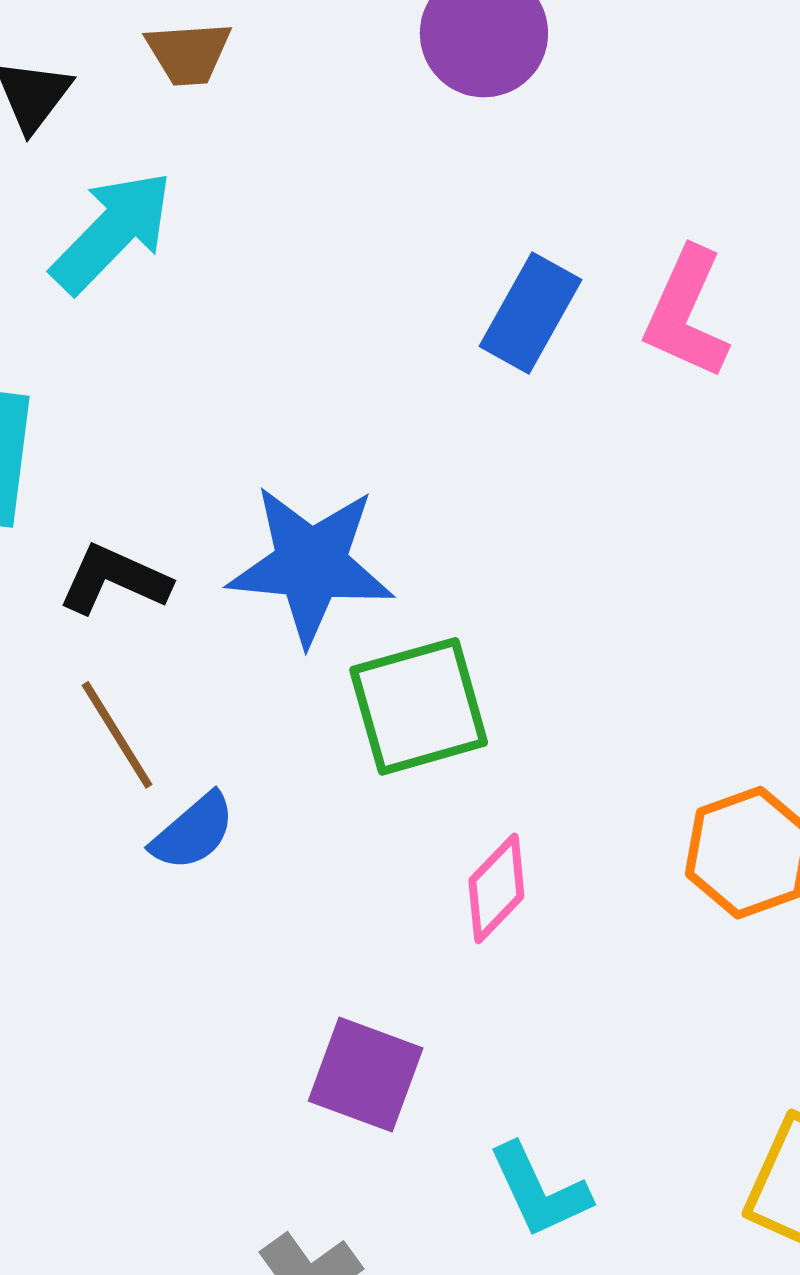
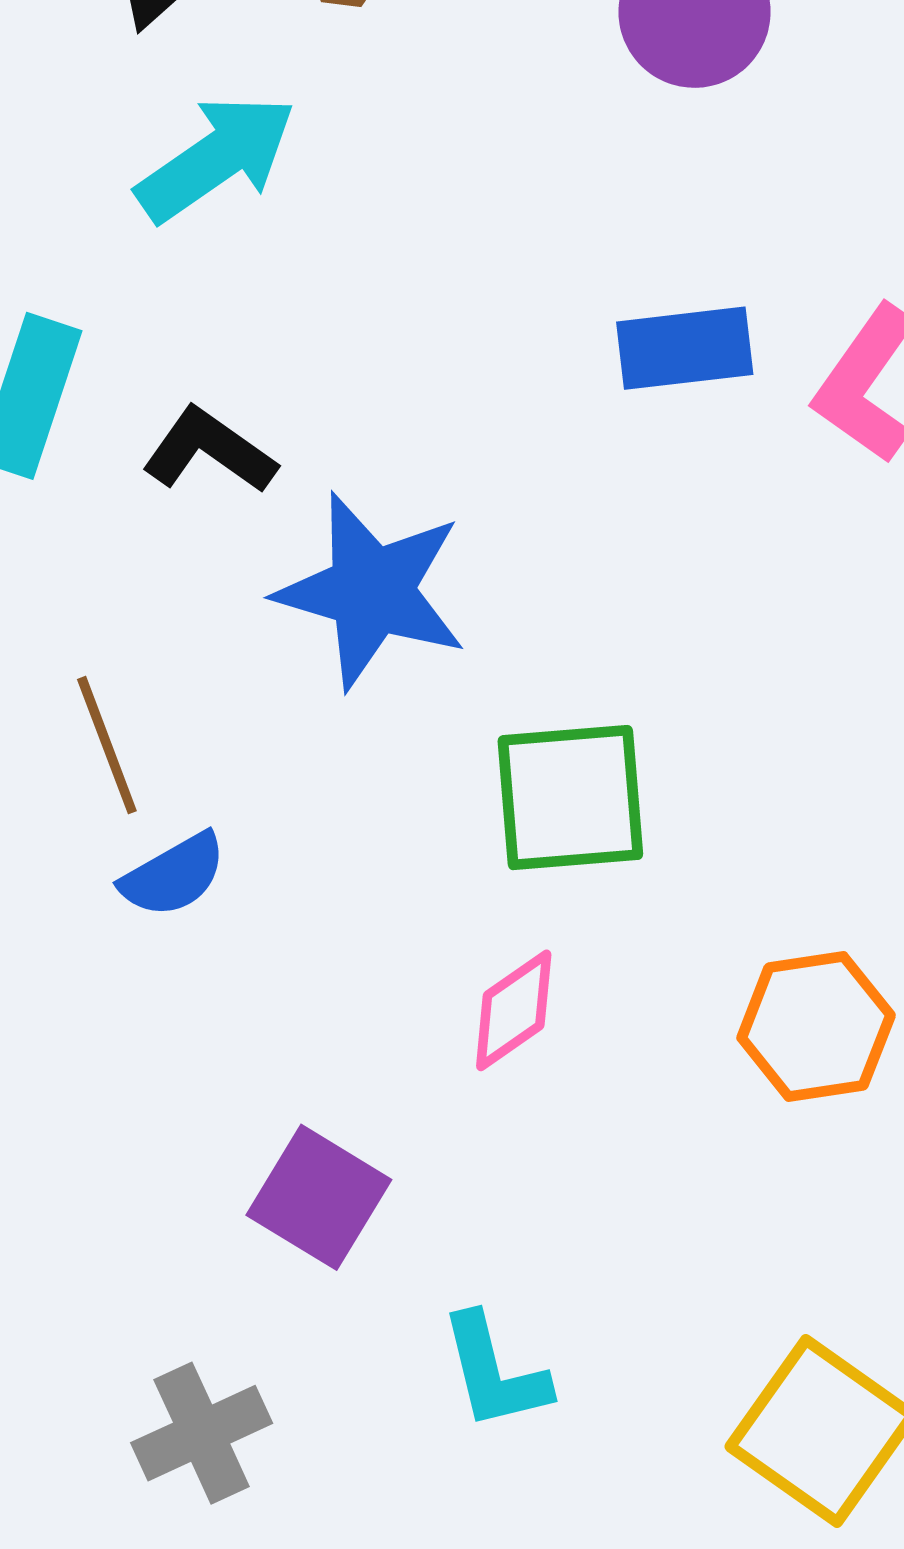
blue rectangle: (530, 313) -> (685, 348), turned 43
black L-shape: (114, 579) -> (209, 451), moved
green square: (419, 706) -> (570, 798), moved

